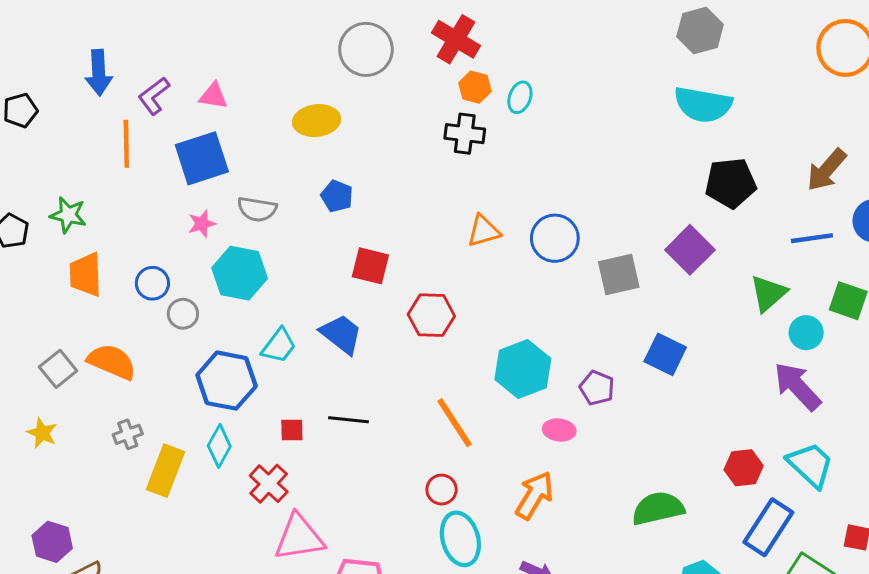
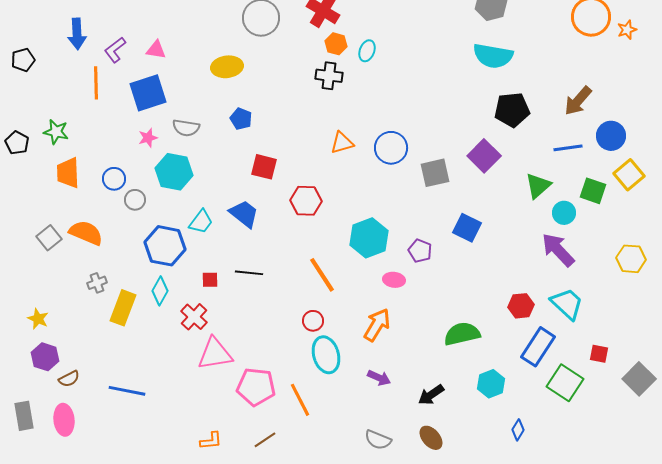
yellow star: (42, 433) -> (38, 319), moved

